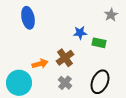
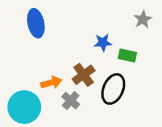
black ellipse: (100, 82) -> (113, 89), moved
gray cross: (65, 83) -> (71, 101), moved

